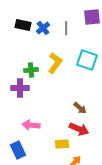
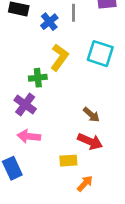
blue cross: (43, 28) -> (49, 22), moved
green cross: (31, 70) -> (38, 78), moved
purple cross: (20, 88) -> (25, 104), moved, turned 36

